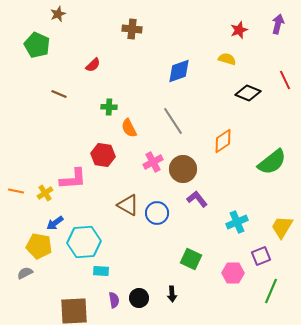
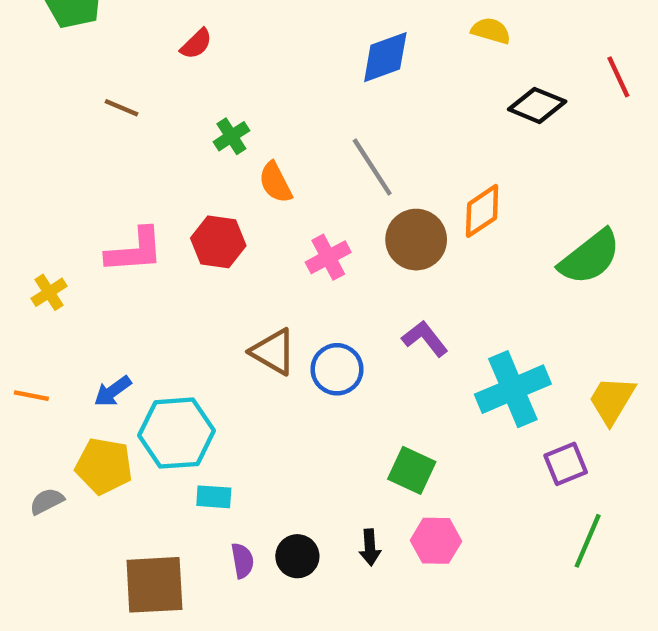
green cross: (109, 107) -> (231, 136), turned -35
brown circle: (183, 169) -> (416, 240), moved
pink L-shape: (73, 179) -> (135, 251), moved
orange line: (16, 191) -> (31, 396), moved
yellow cross: (45, 193) -> (49, 292), moved
cyan cross: (237, 222) -> (513, 389), size x1.5
yellow pentagon: (39, 246) -> (104, 466), moved
pink hexagon: (233, 273) -> (436, 541), moved

